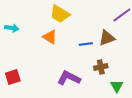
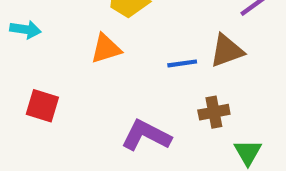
orange triangle: (50, 37) -> (106, 49), turned -49
red square: (13, 77) -> (42, 106), moved, turned 35

